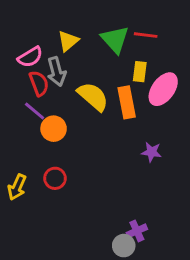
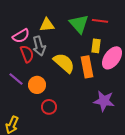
yellow triangle: (68, 41) -> (47, 25), turned 35
purple line: (35, 111) -> (16, 79), moved
purple star: (151, 152) -> (104, 101), size x1.5
red circle: (55, 178) -> (49, 107), moved

